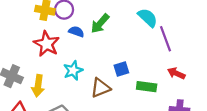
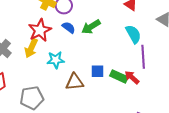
red arrow: (176, 73) -> (132, 77), moved
yellow arrow: (38, 86) -> (31, 48), moved
green rectangle: (147, 87) -> (119, 76), moved

